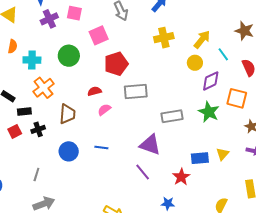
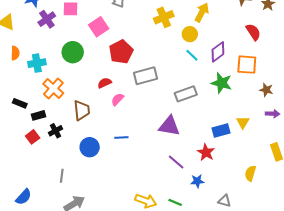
cyan line: (223, 54) -> (192, 55), moved
yellow circle: (195, 63) -> (190, 34), moved
purple line: (143, 172) -> (176, 162), moved

